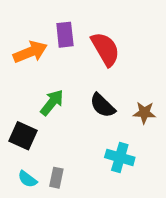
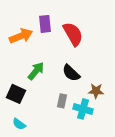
brown star: (144, 113) -> (96, 91), moved
gray rectangle: (56, 178) -> (62, 101), moved

